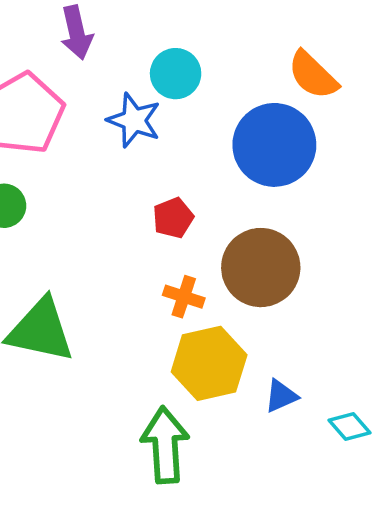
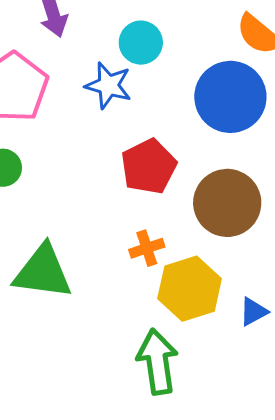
red pentagon: (173, 218) -> (149, 166), size x1.6
orange cross: (184, 297) -> (147, 248), moved, turned -32

